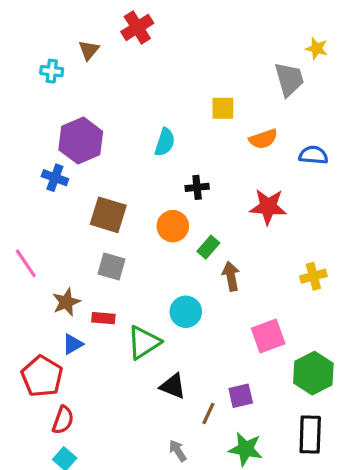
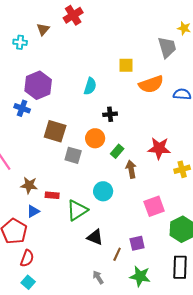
orange semicircle: (263, 139) -> (151, 84), size x1.4
red star: (268, 207) -> (159, 148), moved
gray square: (111, 267) -> (73, 155), moved
brown star: (66, 302) -> (29, 185), turned 30

